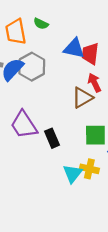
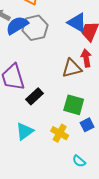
black rectangle: (52, 138) -> (34, 96), turned 54
cyan triangle: (73, 174) -> (25, 131), moved

